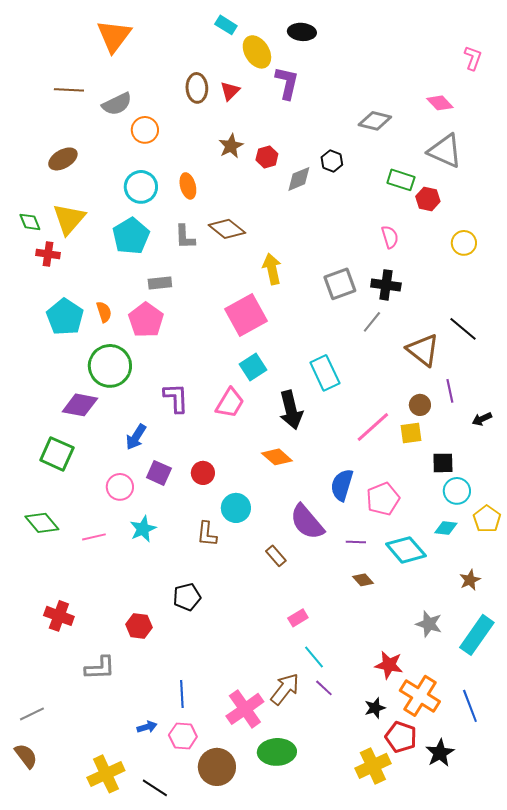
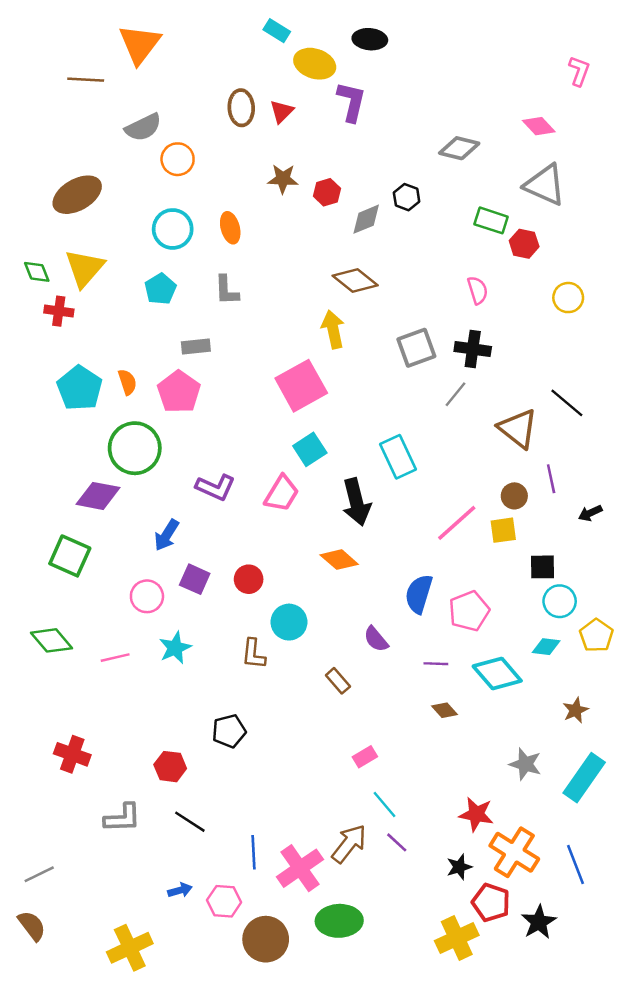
yellow ellipse: (257, 52) -> (315, 64), turned -40
brown line: (69, 90) -> (86, 80), moved
brown star: (231, 146) -> (283, 179), turned 30
brown ellipse: (63, 159) -> (77, 195), size x1.4
brown diamond: (227, 229) -> (355, 280), moved
cyan pentagon: (131, 236) -> (160, 289), size x0.7
purple L-shape: (176, 398) -> (216, 487), turned 116
purple semicircle: (307, 522) -> (376, 639), size x0.6
blue line: (182, 694) -> (253, 852), moved
black line: (155, 788) -> (190, 822), moved

